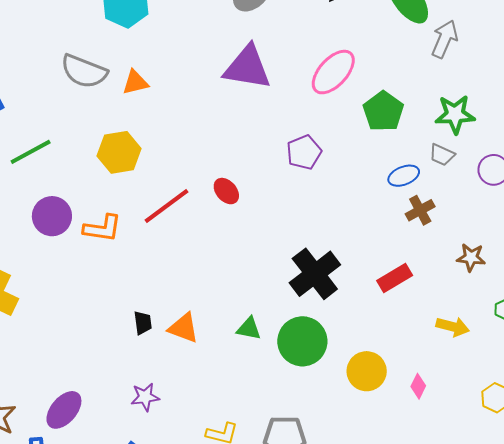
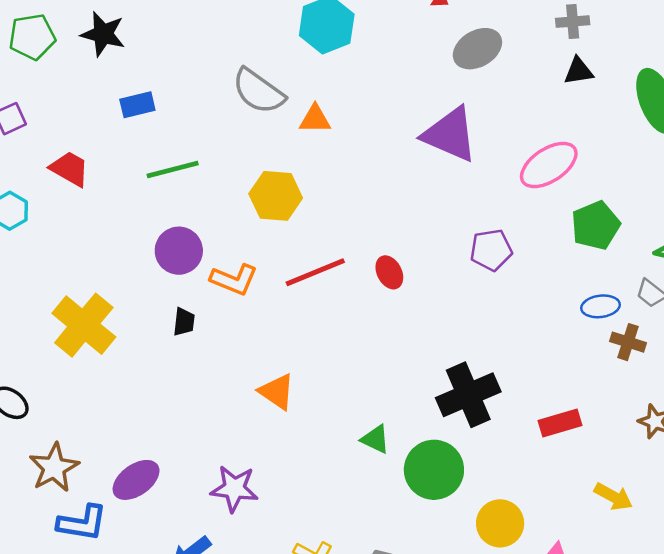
brown cross: (420, 210) -> (628, 342), moved, turned 32
black trapezoid: (143, 323) -> (184, 322), moved
orange triangle: (183, 328) -> (277, 392), moved
purple star: (145, 397) -> (234, 489), size x1.4

